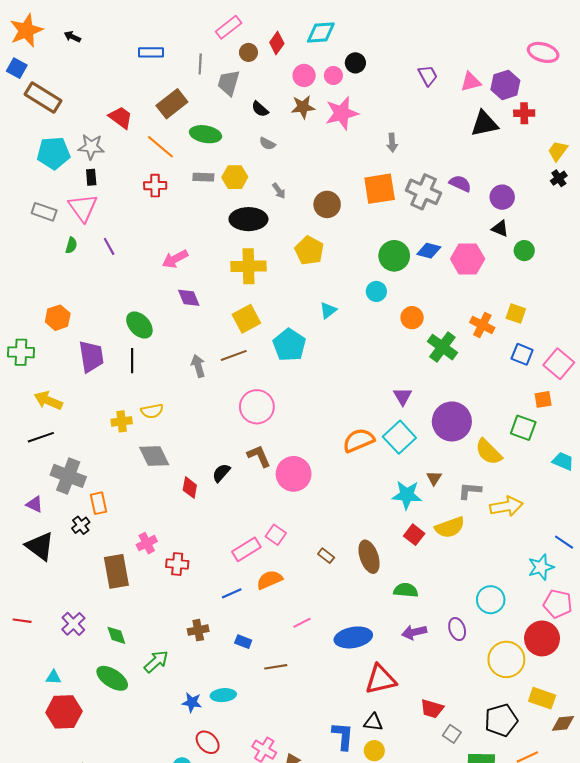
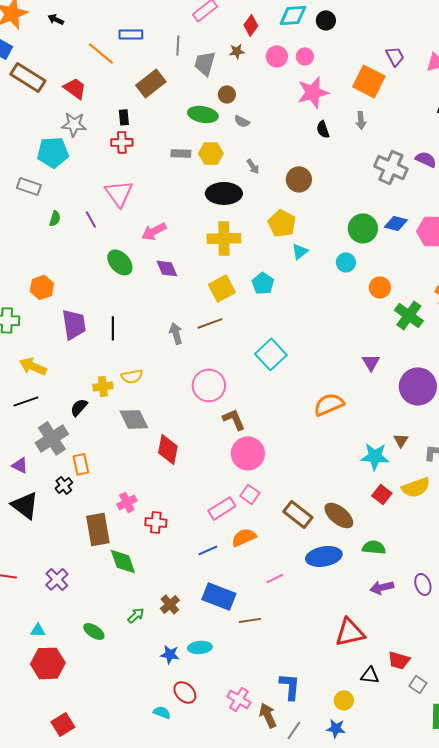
brown circle: (248, 52) -> (227, 94), moved
black circle: (355, 63) -> (326, 20), moved
brown star: (303, 107) -> (237, 51), moved, size x0.7
black semicircle: (260, 109) -> (323, 129), moved, turned 30
red trapezoid: (121, 117) -> (75, 88), moved
green ellipse: (205, 134) -> (203, 114), moved
orange line: (160, 147) -> (101, 53), moved
cyan pentagon: (53, 153) -> (53, 152), moved
black rectangle: (91, 177) -> (124, 117), moved
red cross: (155, 186) -> (122, 142), moved
orange square: (380, 189) -> (369, 81), moved, turned 36
pink triangle: (83, 208) -> (119, 193), moved
cyan triangle: (328, 310) -> (300, 251), moved
green ellipse: (139, 325) -> (120, 262), moved
cyan pentagon: (289, 345) -> (263, 283), moved, size x0.7
pink circle: (257, 407) -> (209, 385), moved
cyan square: (399, 437) -> (271, 354), moved
black semicircle: (221, 473) -> (79, 407), moved
pink circle: (294, 474) -> (248, 453), moved
gray cross: (68, 476) -> (52, 438), turned 36
red diamond: (190, 488) -> (168, 449), size x1.4
brown rectangle: (326, 556) -> (298, 514), size x1.8
brown ellipse: (369, 557) -> (339, 515), turned -32
brown cross: (198, 630) -> (170, 604), moved, turned -30
green diamond: (116, 635) -> (123, 561), moved, size x1.4
blue ellipse: (353, 637) -> (324, 556), moved
blue rectangle: (243, 642) -> (219, 596), size x2.0
green arrow: (156, 662) -> (136, 615), size x0.7
green ellipse: (112, 678) -> (94, 631), size x0.7
black triangle: (373, 722) -> (370, 675), moved
blue L-shape: (343, 736) -> (290, 686), moved

